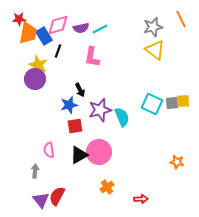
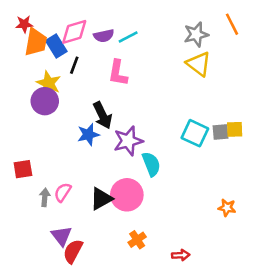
black arrow: (80, 90) -> (102, 115), size x1.5
cyan semicircle: (122, 117) -> (151, 164), moved
red square: (75, 126) -> (23, 169), moved
pink semicircle: (49, 150) -> (63, 192), turned 42
gray arrow: (35, 171) -> (45, 197), moved
purple triangle: (41, 200) -> (61, 236), moved

